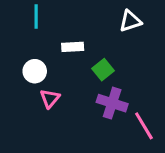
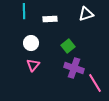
white rectangle: (73, 47) -> (50, 19), moved
white circle: (35, 71) -> (31, 43), moved

